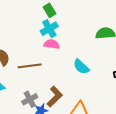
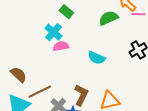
green rectangle: (49, 10) -> (66, 12), moved
brown line: (30, 66) -> (40, 92), moved

